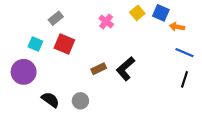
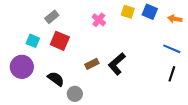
yellow square: (137, 13) -> (128, 12), turned -32
orange arrow: (177, 27) -> (175, 19), moved
black semicircle: (50, 100) -> (56, 79), moved

